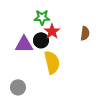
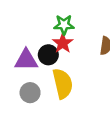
green star: (42, 17) -> (64, 25), moved
gray circle: (18, 87) -> (30, 93), moved

